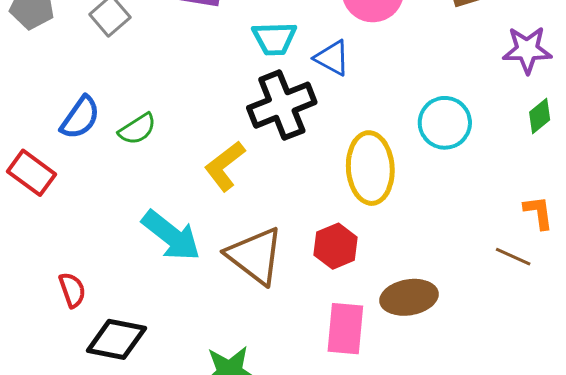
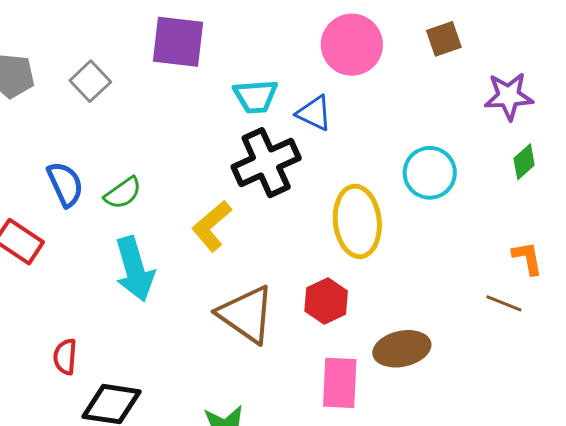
blue semicircle: (80, 118) -> (65, 184), turned -57
cyan arrow: (171, 236) -> (135, 269), moved, turned 38
red semicircle: (72, 290) -> (65, 357), turned -153

